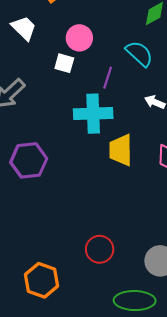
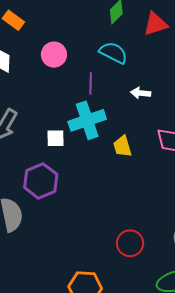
white square: (64, 63) -> (55, 138), moved
yellow trapezoid: (121, 150) -> (122, 146), size x0.7

